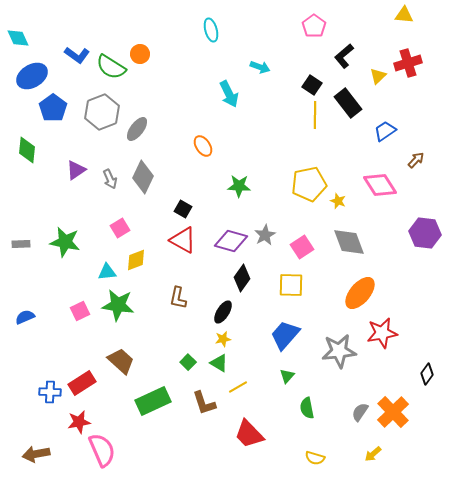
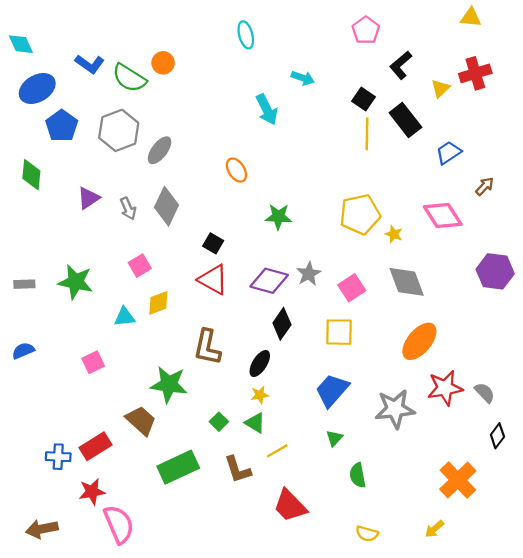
brown L-shape: (178, 298) -> (207, 347), size x1.4
green star: (118, 305) -> (169, 384), moved
blue semicircle: (25, 317) -> (23, 351), moved
gray semicircle: (360, 412) -> (485, 393), moved, turned 102

